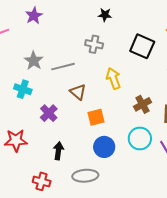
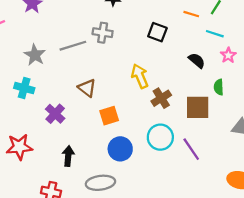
black square: (142, 46) -> (157, 32), size x0.7
gray line: (63, 67) -> (73, 46), moved
yellow arrow: (113, 79) -> (140, 76), moved

